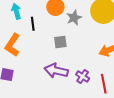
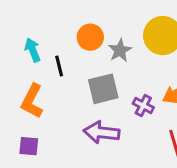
gray square: (60, 42) -> (103, 89), size x1.5
purple cross: (83, 77) -> (143, 106), moved

